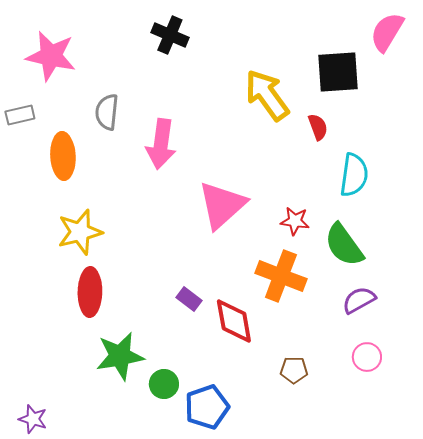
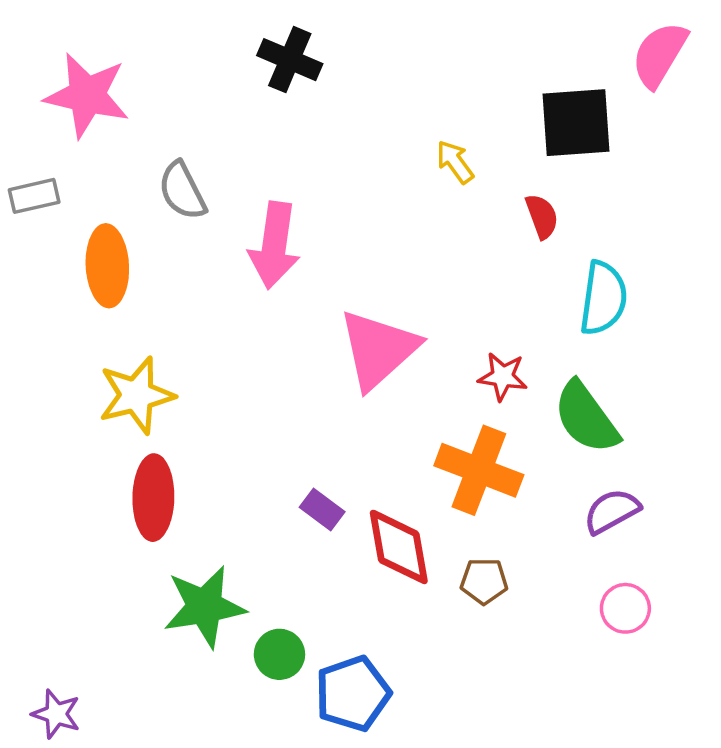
yellow arrow: (267, 95) -> (455, 162), size x0.5
gray semicircle: (107, 112) -> (182, 191), turned -33
brown pentagon: (294, 370) -> (484, 581), moved

